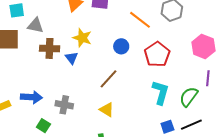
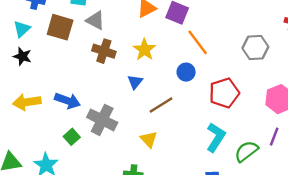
orange line: (140, 20) -> (198, 42), moved
blue triangle: (71, 58) -> (135, 82), moved
gray cross: (64, 105) -> (102, 120), size x1.4

